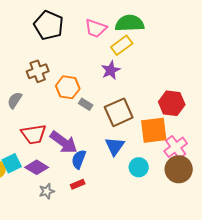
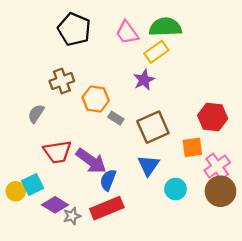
pink trapezoid: (96, 28) -> (127, 33), turned 35
orange square: (154, 130) -> (192, 147), size x0.7
purple diamond: (37, 167) -> (55, 205), moved
red rectangle: (78, 184) -> (107, 208), size x2.0

